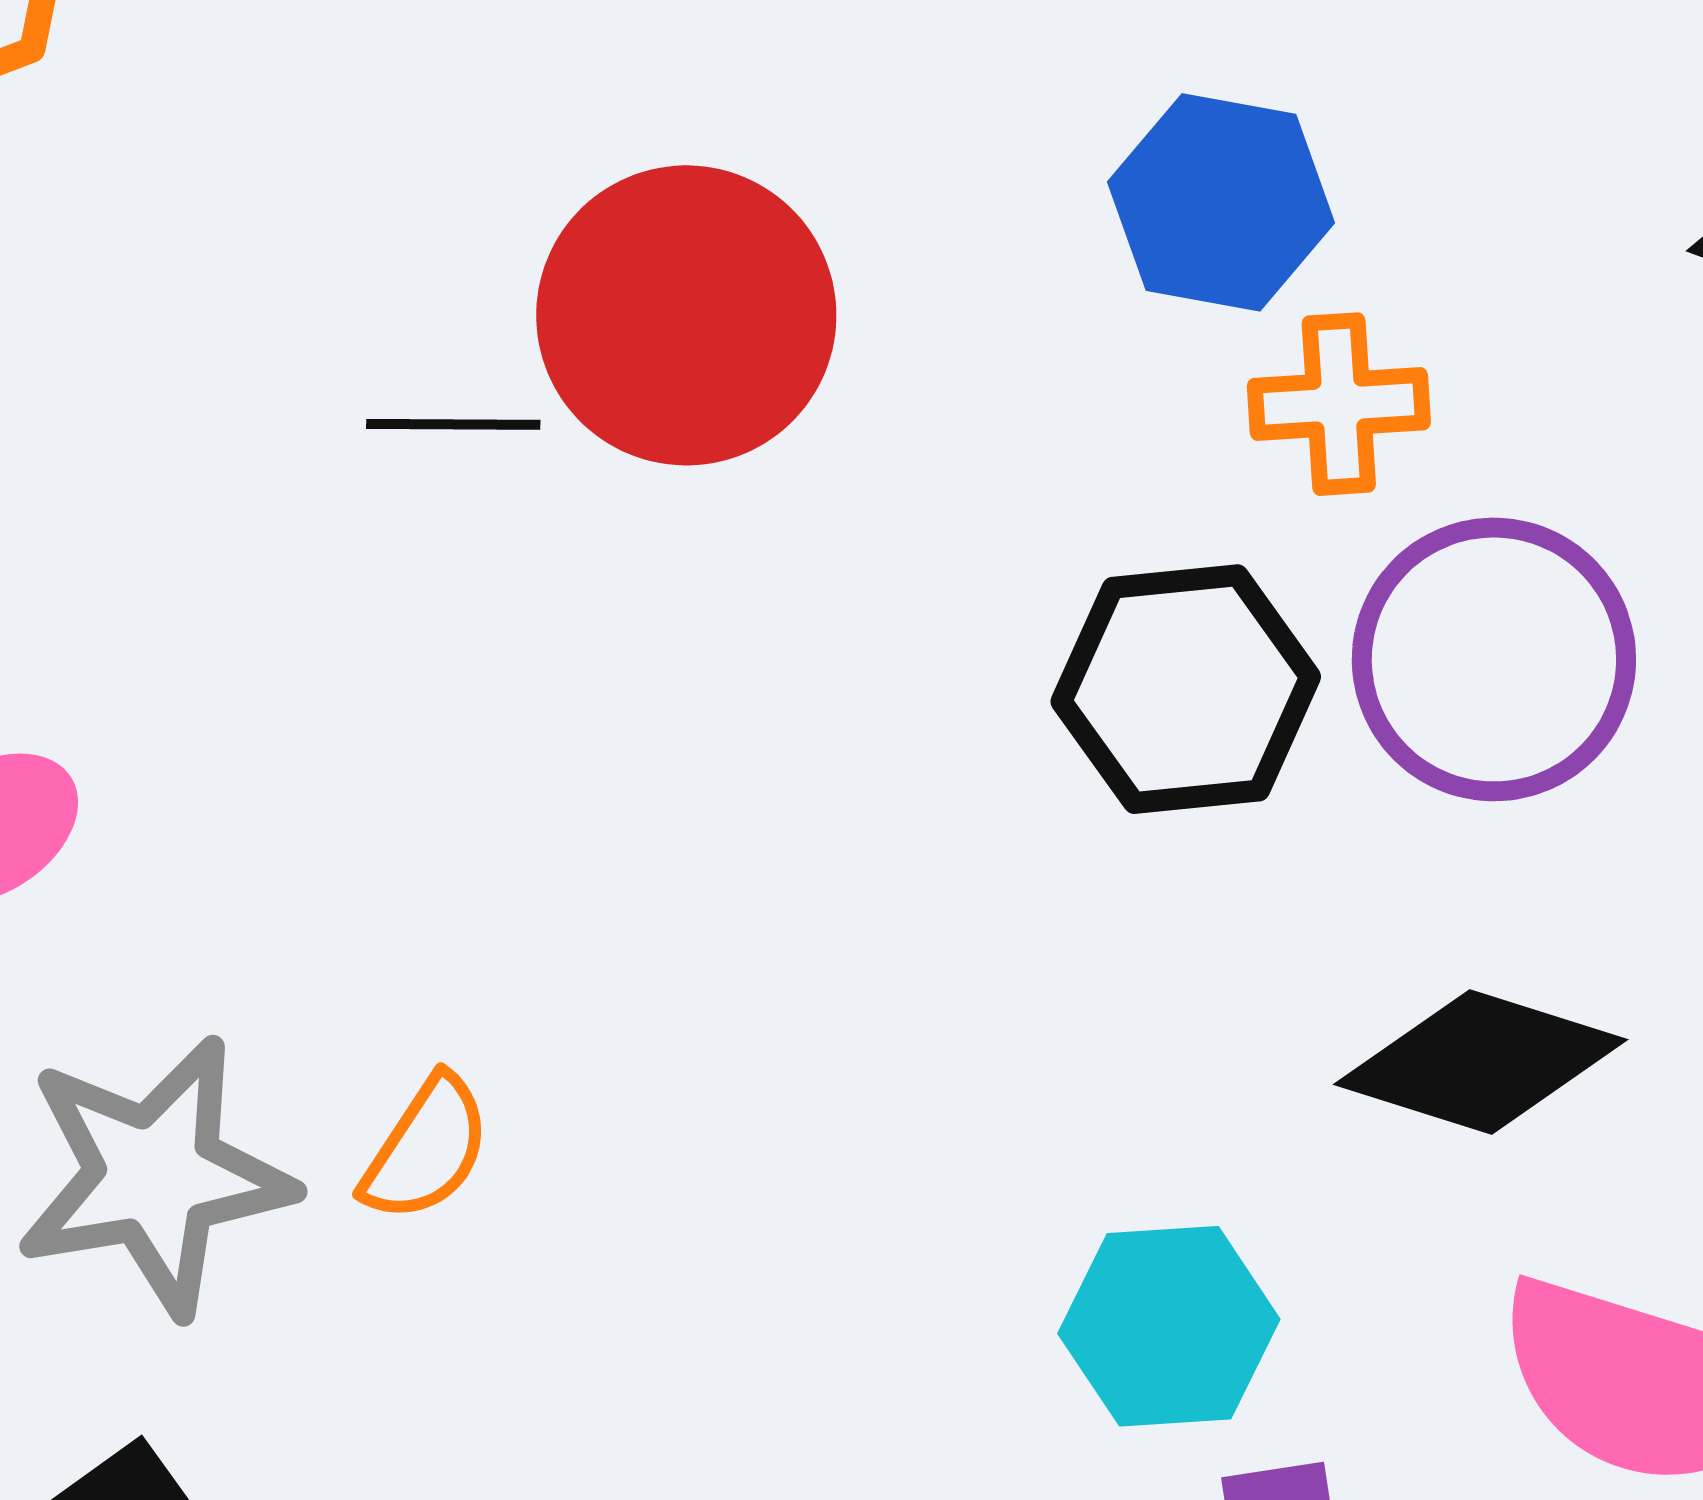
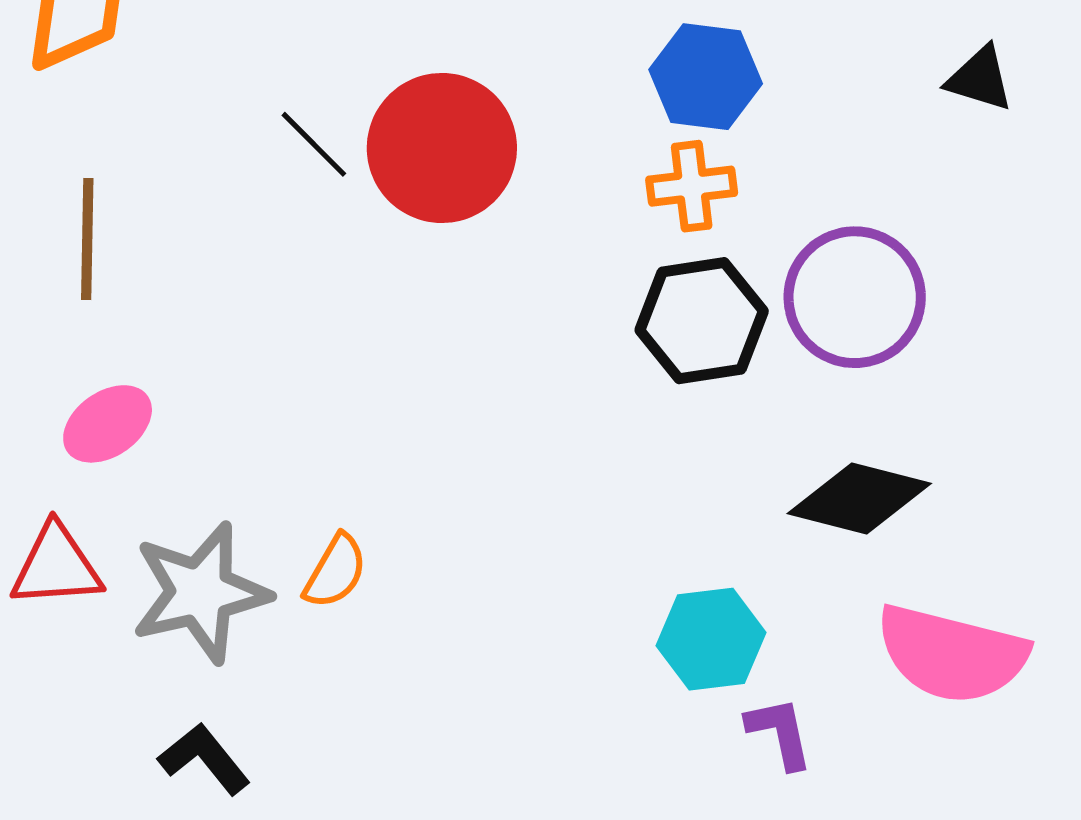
orange cross: (1339, 404) -> (692, 186), moved
black line: (453, 424) -> (314, 144), moved, turned 48

